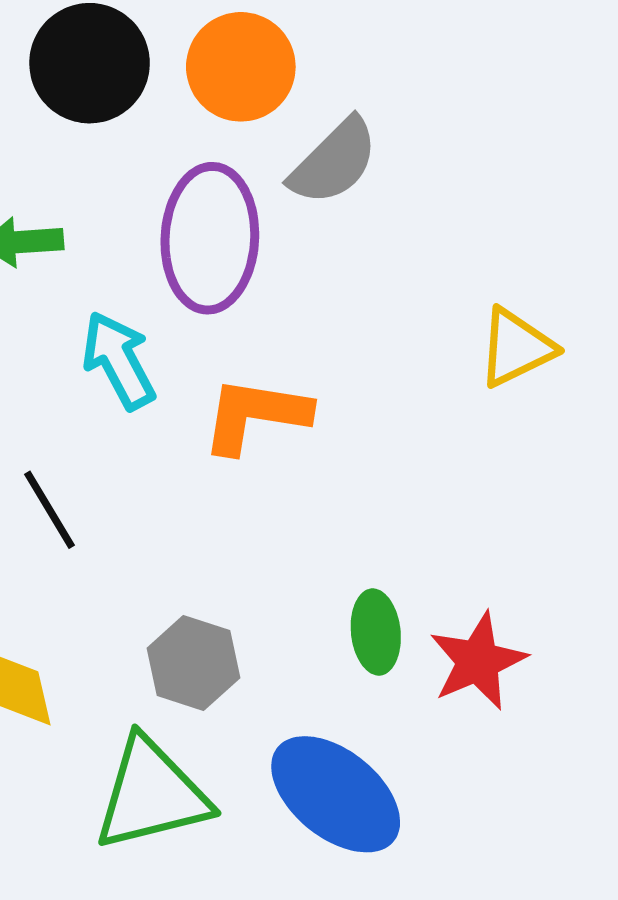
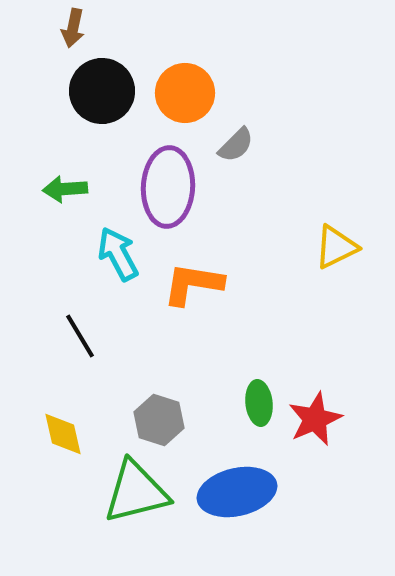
gray semicircle: (334, 162) -> (236, 145), size x0.7
blue ellipse: (336, 794) -> (237, 492), turned -52

